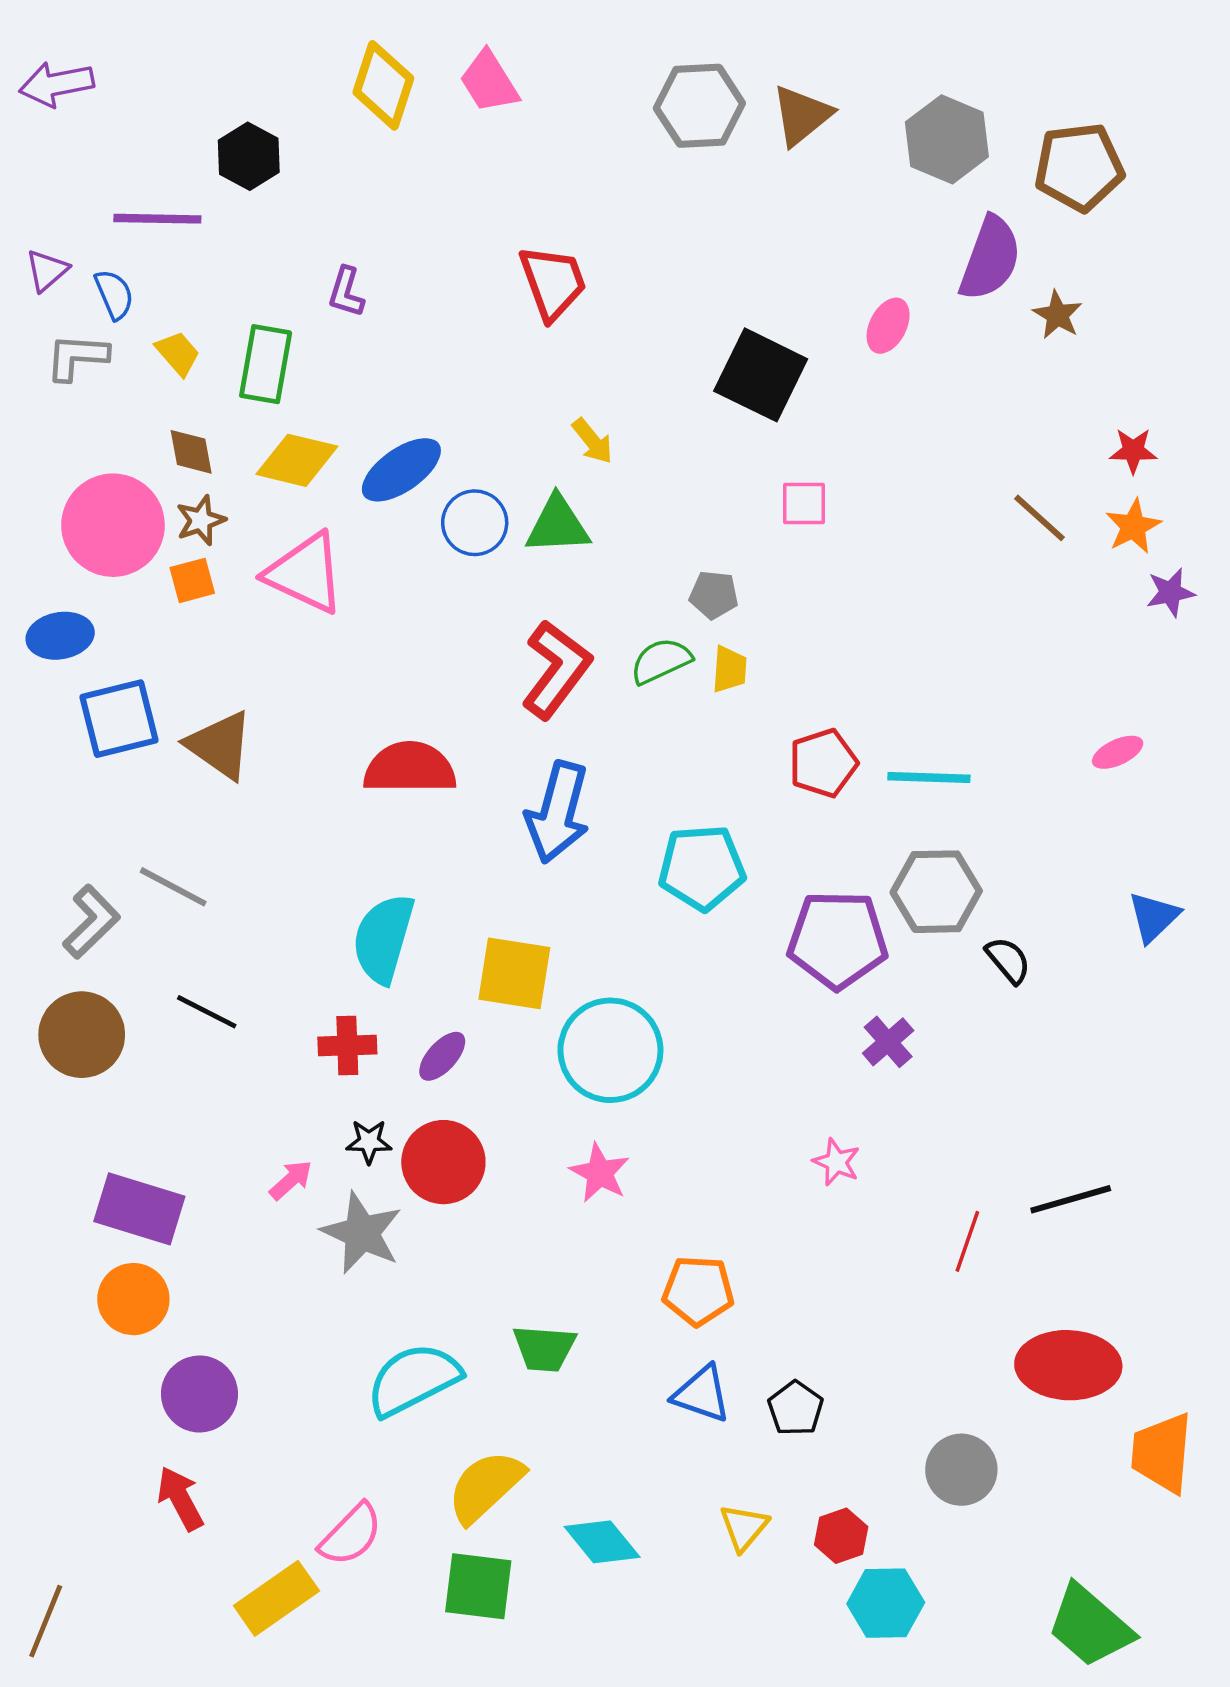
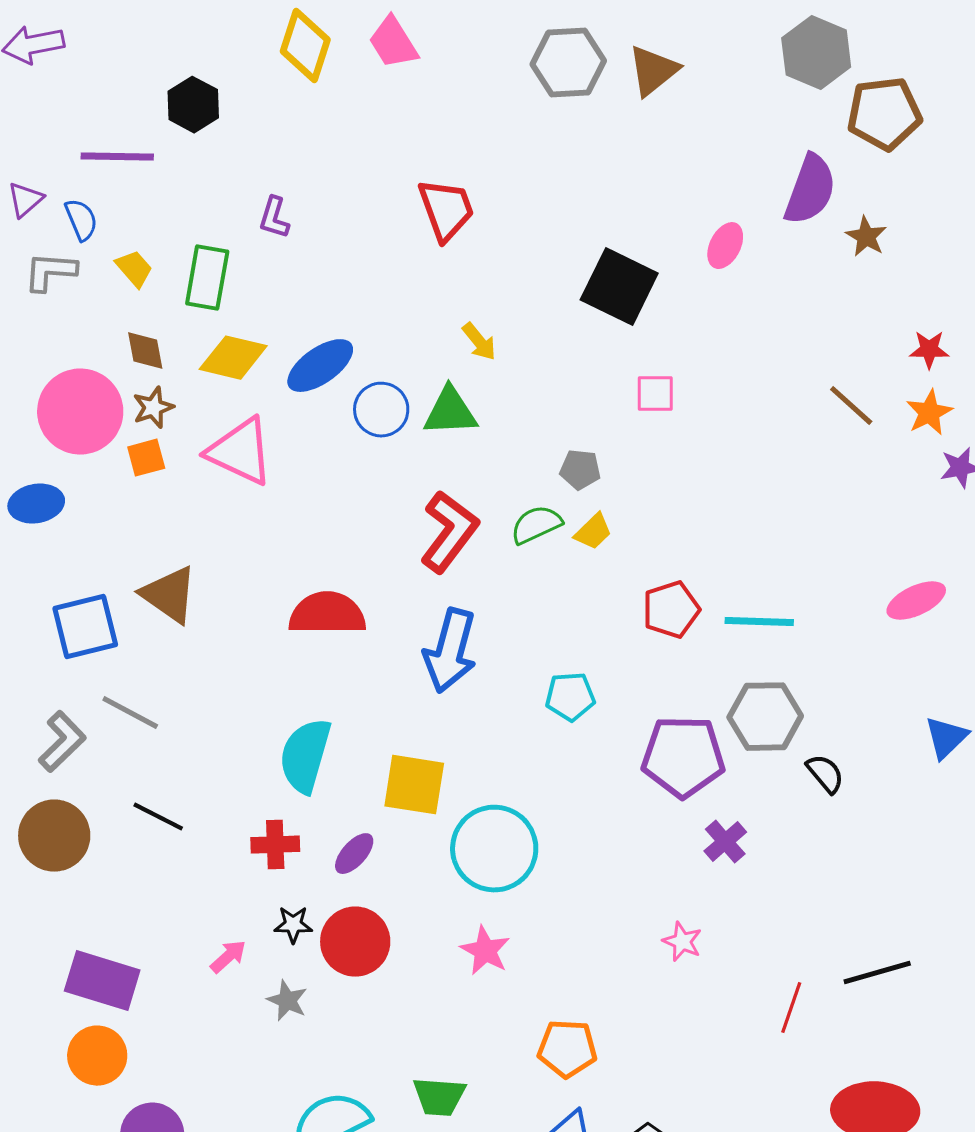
gray hexagon: (947, 139) -> (816, 53), moved
yellow trapezoid: (729, 669) -> (593, 532), turned 42
blue square: (119, 719) -> (85, 627), moved
pink ellipse: (1118, 752) -> (916, 601), size x1.4
cyan pentagon: (702, 868) -> (570, 697), size x0.7
gray star: (362, 1233) -> (287, 1001), size x0.6

